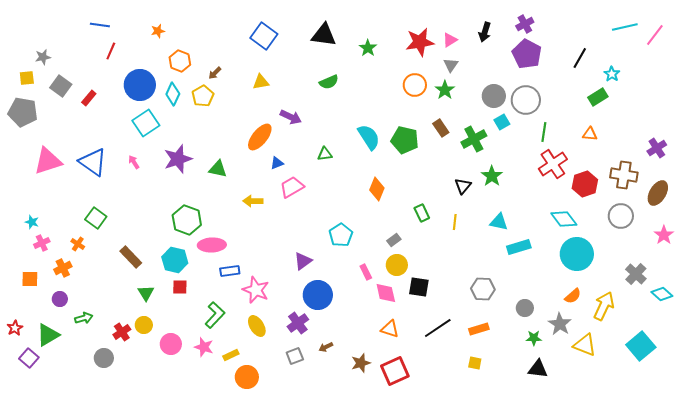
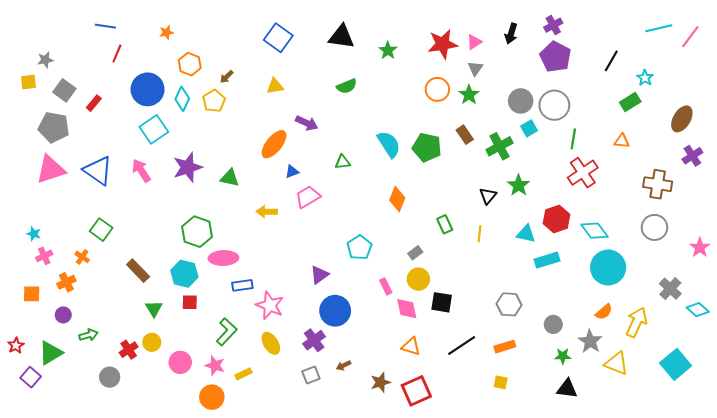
gray pentagon: (23, 112) -> (54, 127), moved
pink arrow: (134, 162) -> (141, 171), size x1.6
red hexagon: (585, 184) -> (556, 219), moved
brown ellipse: (658, 193) -> (682, 119), moved
orange circle: (247, 377) -> (212, 397), moved

